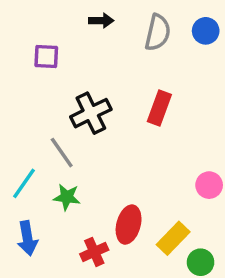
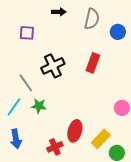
blue circle: (206, 31) -> (118, 32), moved
gray line: (62, 153) -> (26, 83), moved
green star: (67, 197) -> (39, 106), moved

